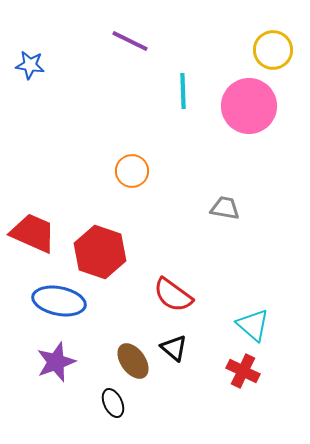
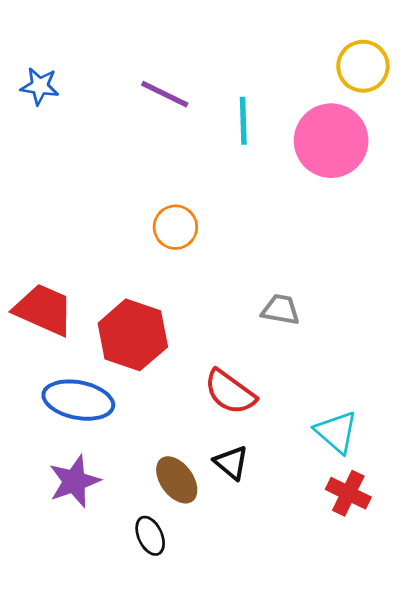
purple line: (130, 41) -> (165, 94), moved
gray trapezoid: (225, 208) -> (280, 310), moved
red cross: (243, 371) -> (348, 493), moved

